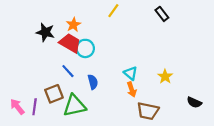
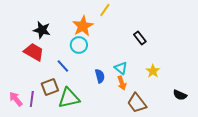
black rectangle: (162, 14) -> (140, 38), moved
orange star: (73, 25) -> (83, 26), moved, size x1.5
red trapezoid: (70, 43) -> (34, 52), moved
blue semicircle: (93, 82) -> (100, 76), moved
brown trapezoid: (148, 111) -> (137, 103), turned 40

